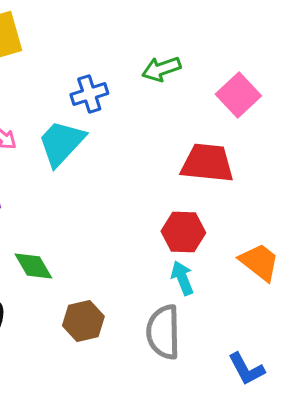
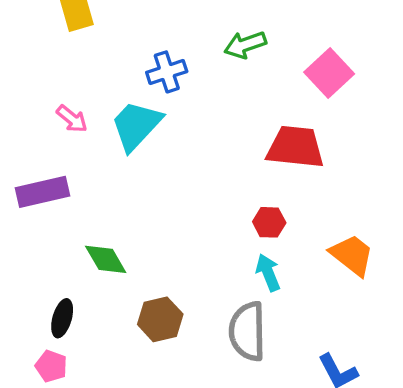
red hexagon: (183, 232) -> (269, 222), size x0.7

